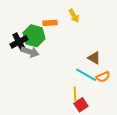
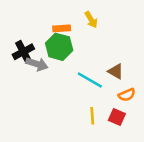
green hexagon: (34, 36) -> (59, 47), moved
cyan line: (86, 75) -> (90, 80), moved
red square: (81, 105) -> (117, 117), moved, turned -32

